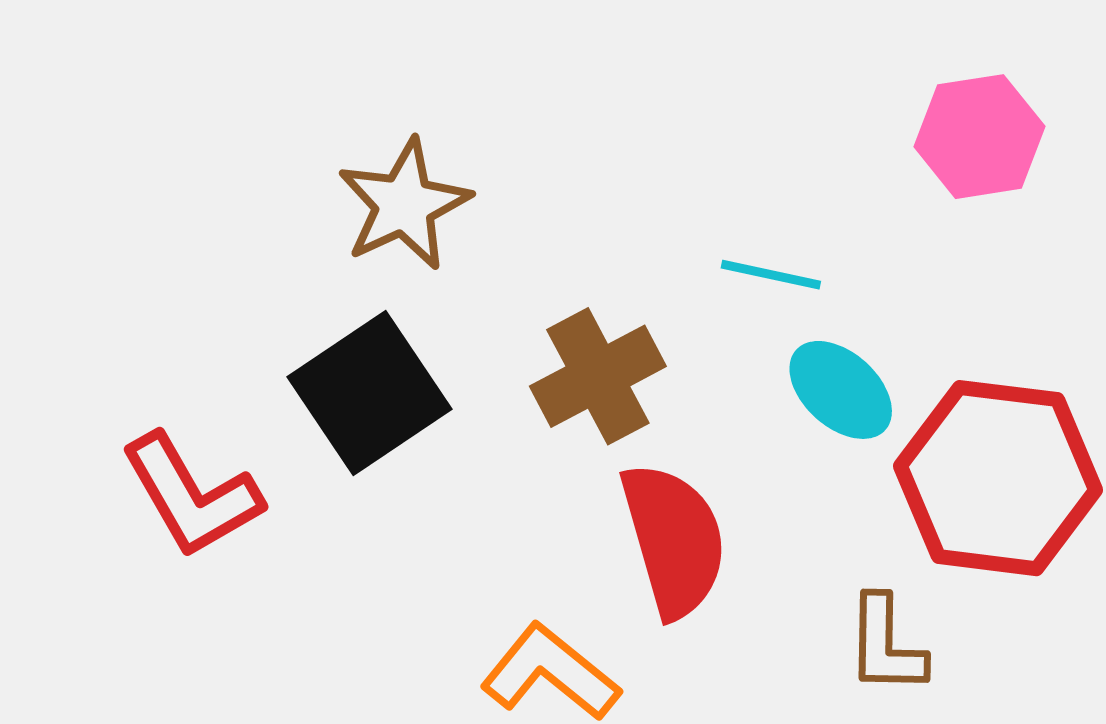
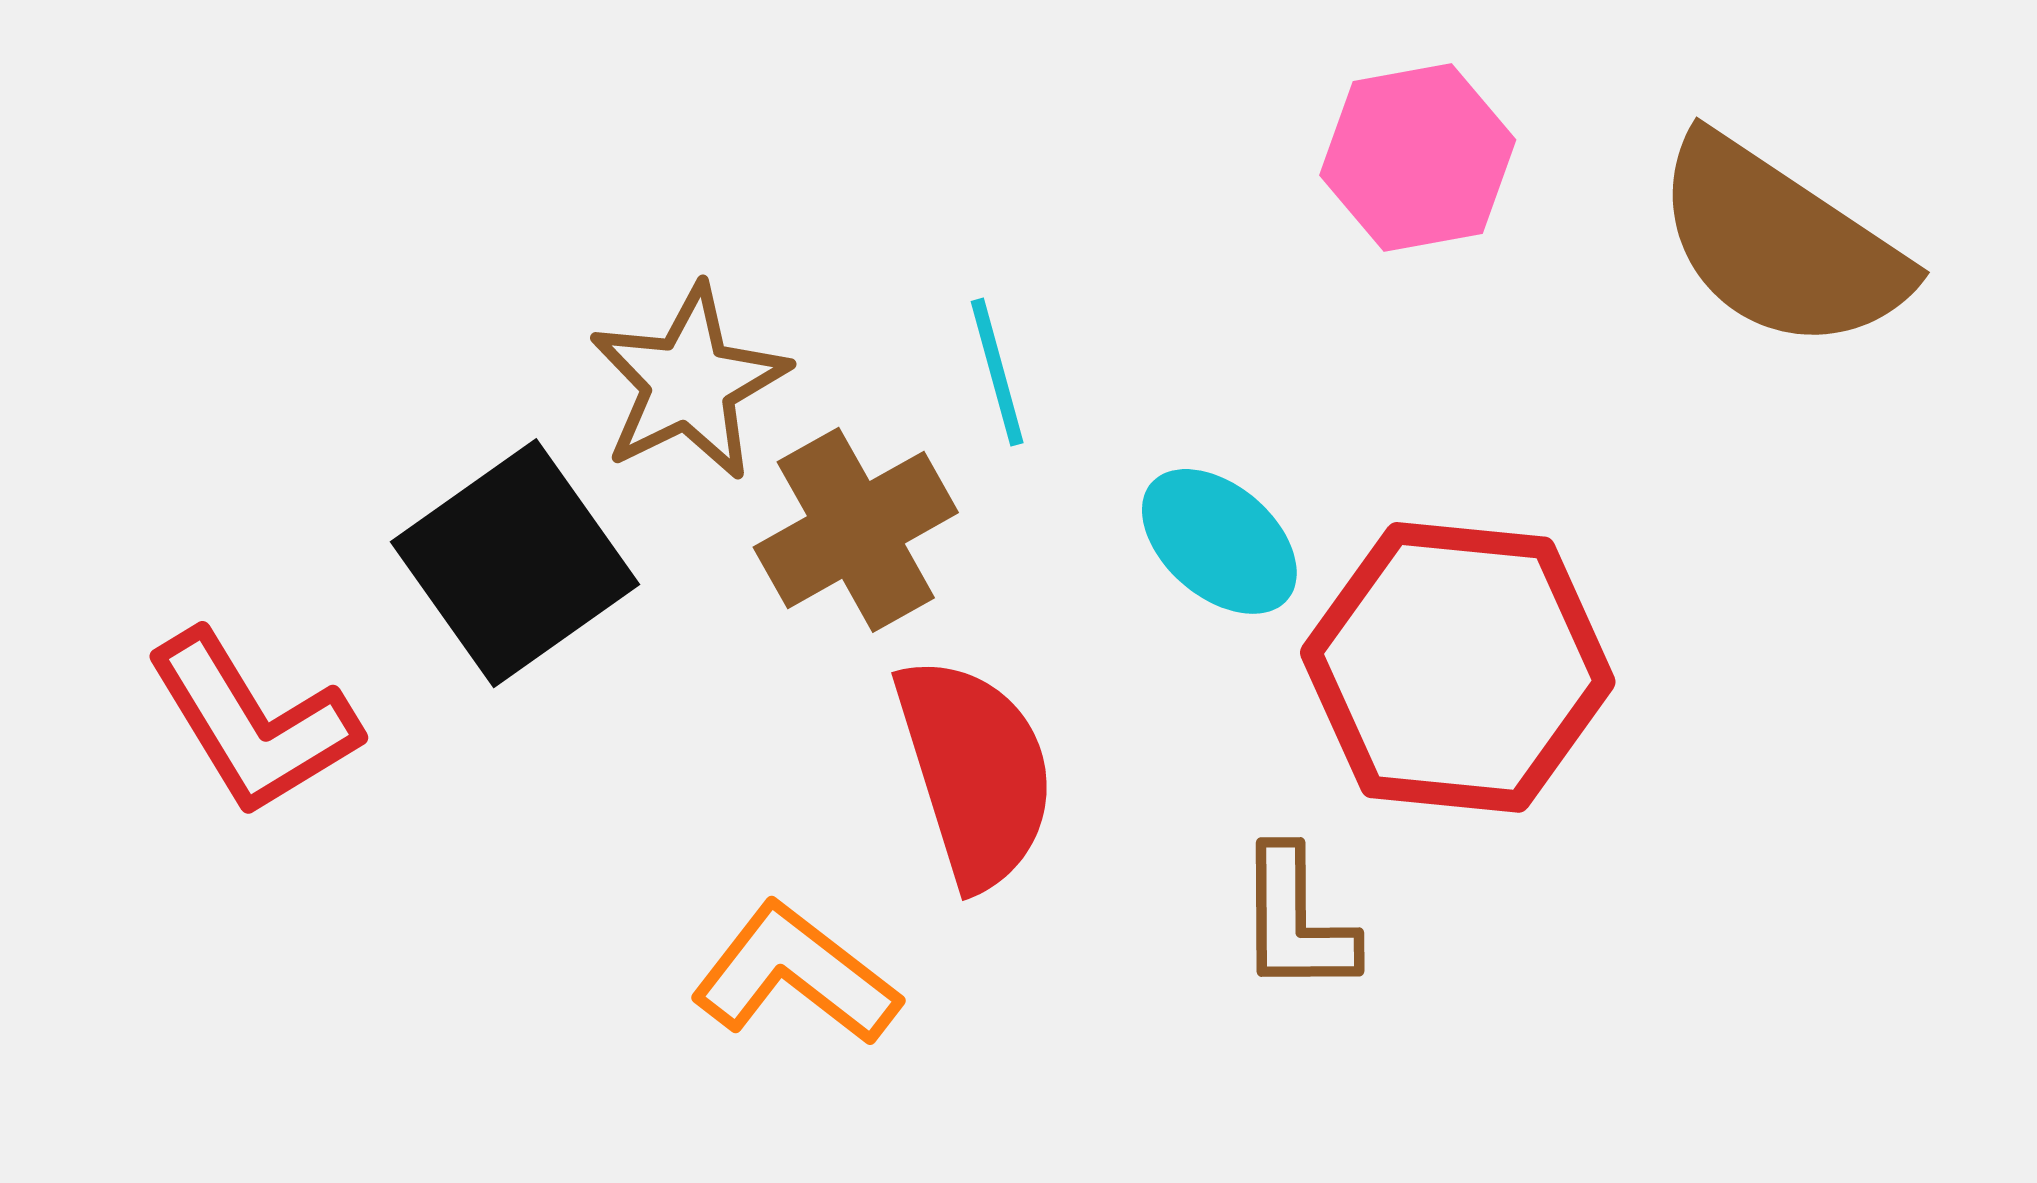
brown star: (404, 205) -> (689, 383), moved
cyan line: (771, 275) -> (997, 372), moved, turned 64

